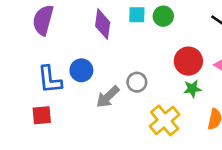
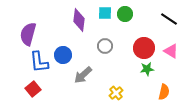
purple semicircle: (43, 20) -> (28, 34), moved
gray circle: (137, 82) -> (105, 46), moved
red square: (42, 115) -> (33, 89), turned -35
yellow cross: (165, 120) -> (116, 93), moved, size x0.6

